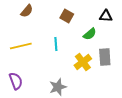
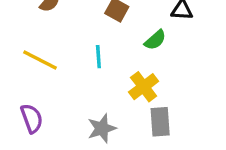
yellow line: (21, 46) -> (40, 60), turned 40
gray rectangle: (105, 57) -> (160, 122), moved

